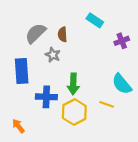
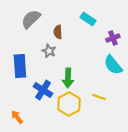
gray semicircle: (36, 33) -> (31, 19), moved
cyan semicircle: (122, 84) -> (113, 65), moved
blue cross: (46, 97) -> (43, 90), turned 30

